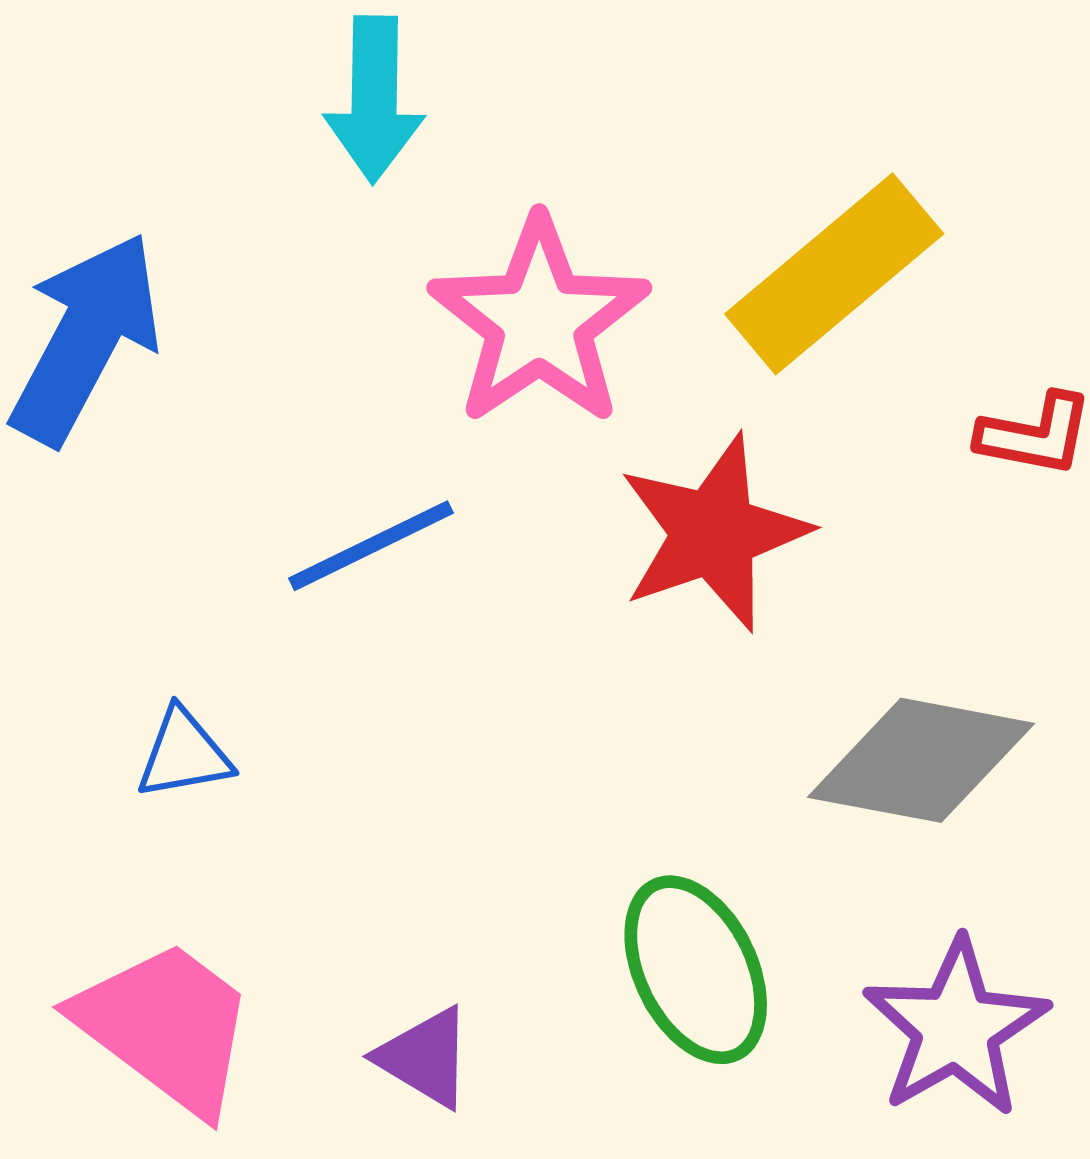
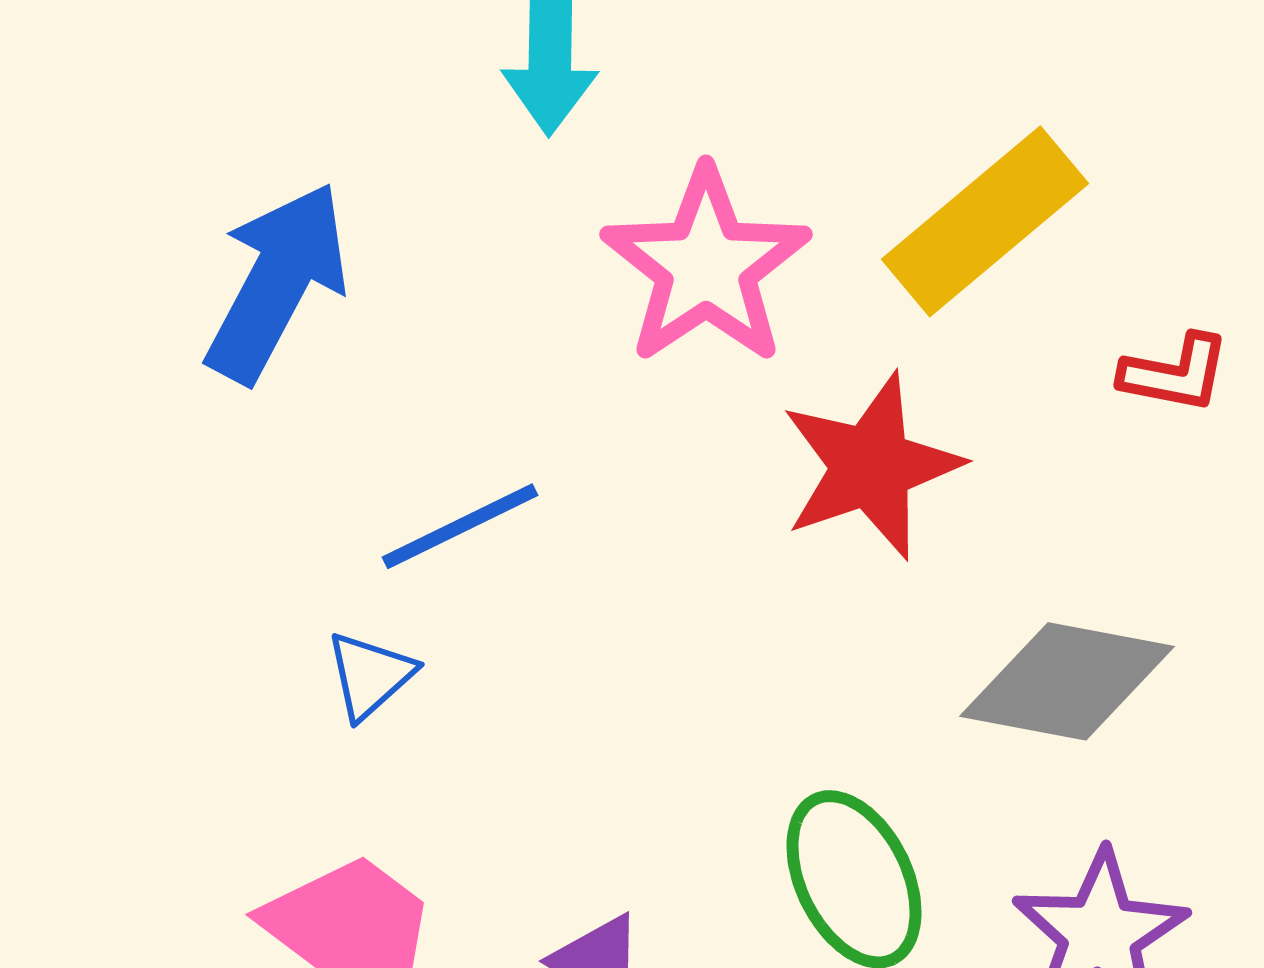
blue line: (371, 546) -> (460, 526), moved
blue triangle: (184, 754) -> (370, 675), turned -32

